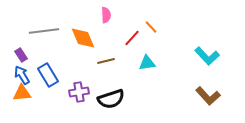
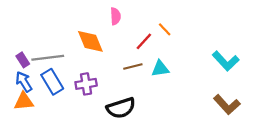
gray line: (44, 31) -> (48, 58), moved
brown line: (106, 61) -> (133, 66), moved
purple cross: (79, 92) -> (86, 84), moved

